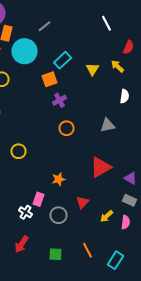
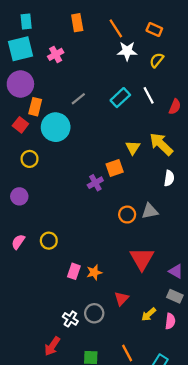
red semicircle: (128, 47) -> (175, 107), moved
cyan rectangle: (62, 60) -> (120, 98), moved
yellow arrow: (118, 66) -> (161, 144), size x1.6
orange square: (50, 79) -> (115, 168), moved
orange circle: (66, 128) -> (127, 215), moved
red triangle: (100, 167) -> (142, 259), turned -30
pink rectangle: (38, 199) -> (74, 271), moved
white cross: (26, 212) -> (70, 319), moved

